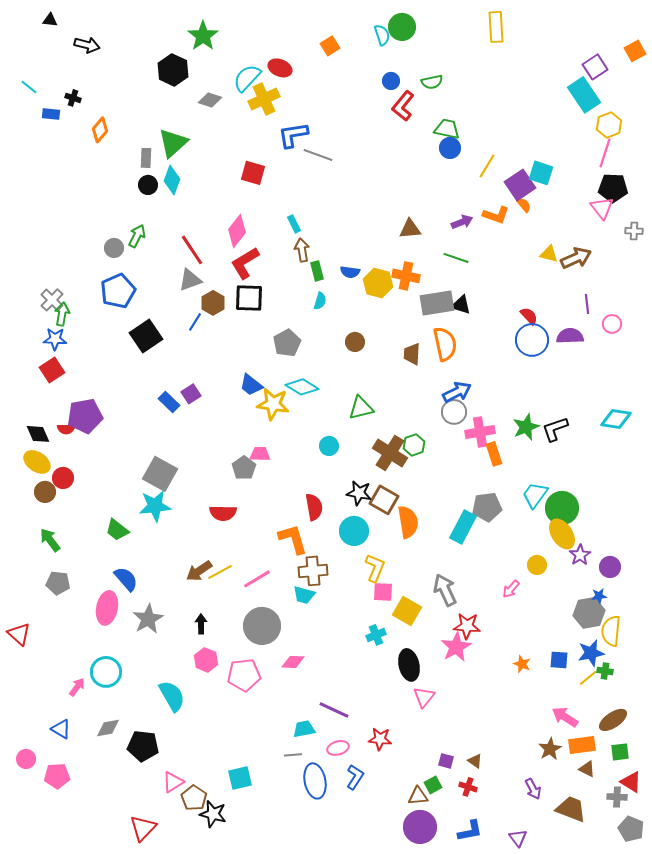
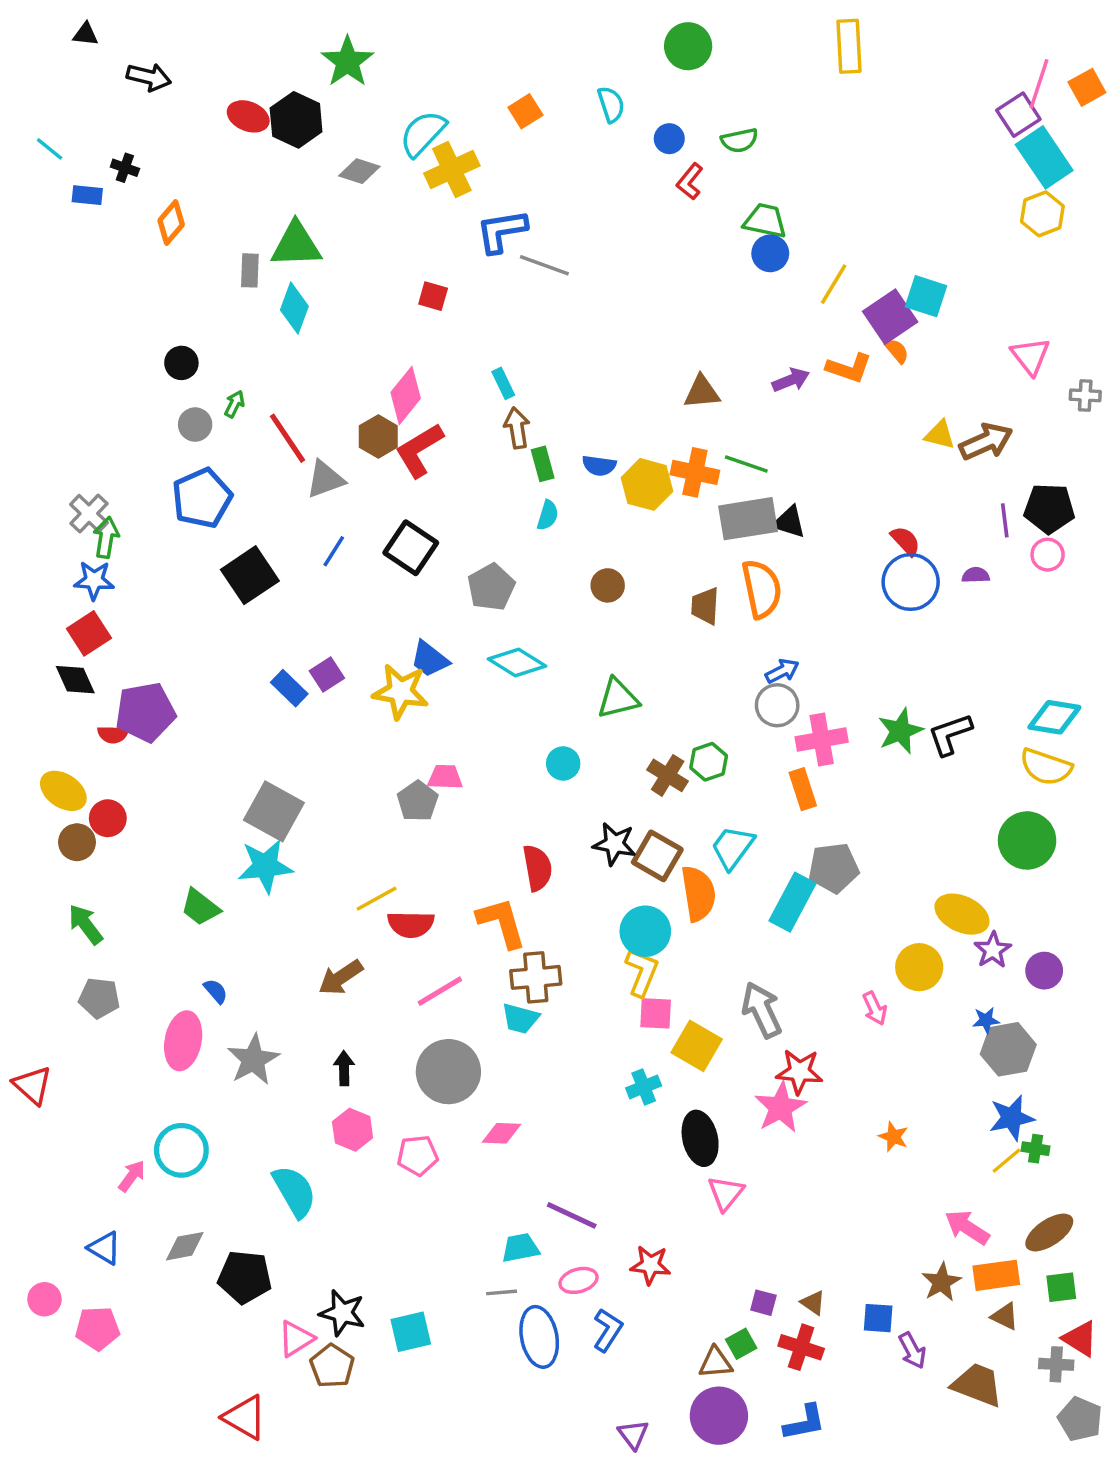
cyan semicircle: (382, 35) -> (611, 104), moved
orange square: (330, 46) -> (525, 111), moved
red ellipse: (280, 68) -> (248, 116), moved
cyan rectangle: (584, 95) -> (1044, 157), moved
red L-shape: (403, 106) -> (690, 181), size x0.7
green triangle: (173, 143) -> (296, 245), turned 40
pink line: (605, 153) -> (1039, 84), moved
red square: (253, 173) -> (433, 296), size x0.7
black circle: (148, 185) -> (181, 363), moved
black pentagon: (613, 188) -> (1049, 508), moved
green arrow: (137, 236) -> (234, 404), size x0.7
red line: (192, 250) -> (288, 438), moved
green line: (456, 258) -> (746, 464), moved
black square: (249, 298) -> (411, 548), moved, turned 32
brown hexagon: (213, 303) -> (378, 437), moved
purple semicircle: (570, 336) -> (976, 575), size x0.6
blue arrow: (457, 392) -> (782, 671), size x0.7
yellow star: (273, 404) -> (401, 692), moved
black diamond: (38, 434) -> (75, 680), moved
brown cross: (390, 453) -> (668, 775), size x0.7
orange rectangle: (494, 454) -> (803, 789), moved
cyan trapezoid: (535, 495) -> (733, 847), moved
green circle: (562, 508) -> (1027, 840), moved
red semicircle: (223, 513) -> (411, 924), moved
cyan circle: (354, 531) -> (645, 931), moved
yellow ellipse: (562, 534) -> (962, 914), turned -32
yellow circle: (537, 565) -> (919, 967), size x1.4
yellow line: (220, 572) -> (377, 899), moved
blue semicircle: (126, 579) -> (216, 991), size x0.6
pink arrow: (511, 589) -> (875, 1008), turned -66
blue star: (599, 596) -> (986, 1020), moved
yellow semicircle: (611, 631) -> (1046, 767), moved, turned -76
blue square: (559, 660) -> (878, 1318), moved
pink pentagon: (244, 675) -> (418, 1155), size x0.7
red cross: (468, 787) -> (801, 1347), size x1.4
black star: (213, 814) -> (342, 1313), moved
red triangle: (143, 828) -> (245, 1417), turned -44
purple triangle: (518, 838) -> (633, 1434), moved

